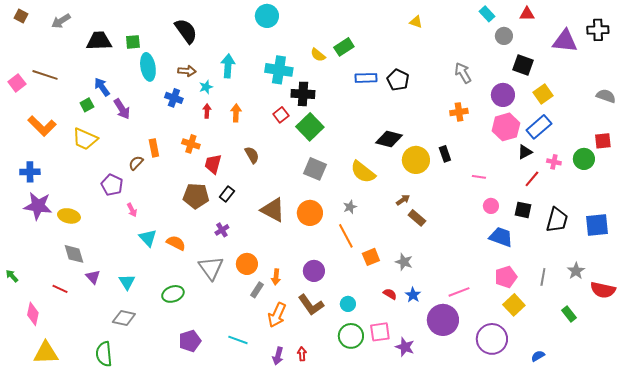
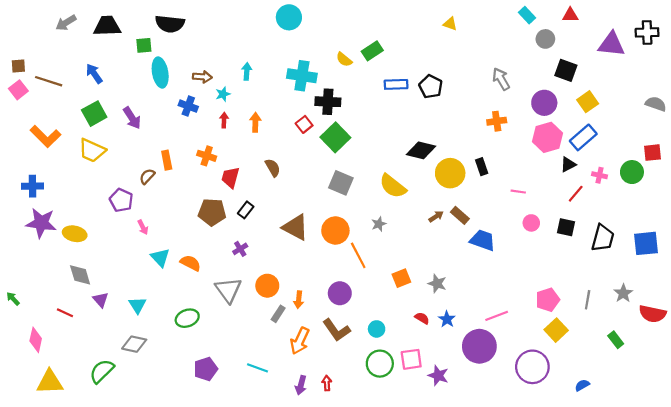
brown square: (21, 16) -> (18, 66), moved, turned -32
black semicircle: (186, 31) -> (170, 24), moved, turned 132
black trapezoid: (99, 41) -> (107, 26), moved
cyan arrow: (228, 66) -> (247, 71), size x0.7
blue arrow: (102, 87) -> (94, 74), moved
green square: (87, 105) -> (94, 114), size x1.6
brown rectangle: (417, 218) -> (460, 215), moved
orange line: (346, 236) -> (358, 255), moved
blue trapezoid: (501, 237) -> (483, 240), moved
green semicircle: (104, 354) -> (102, 371), moved, turned 50

